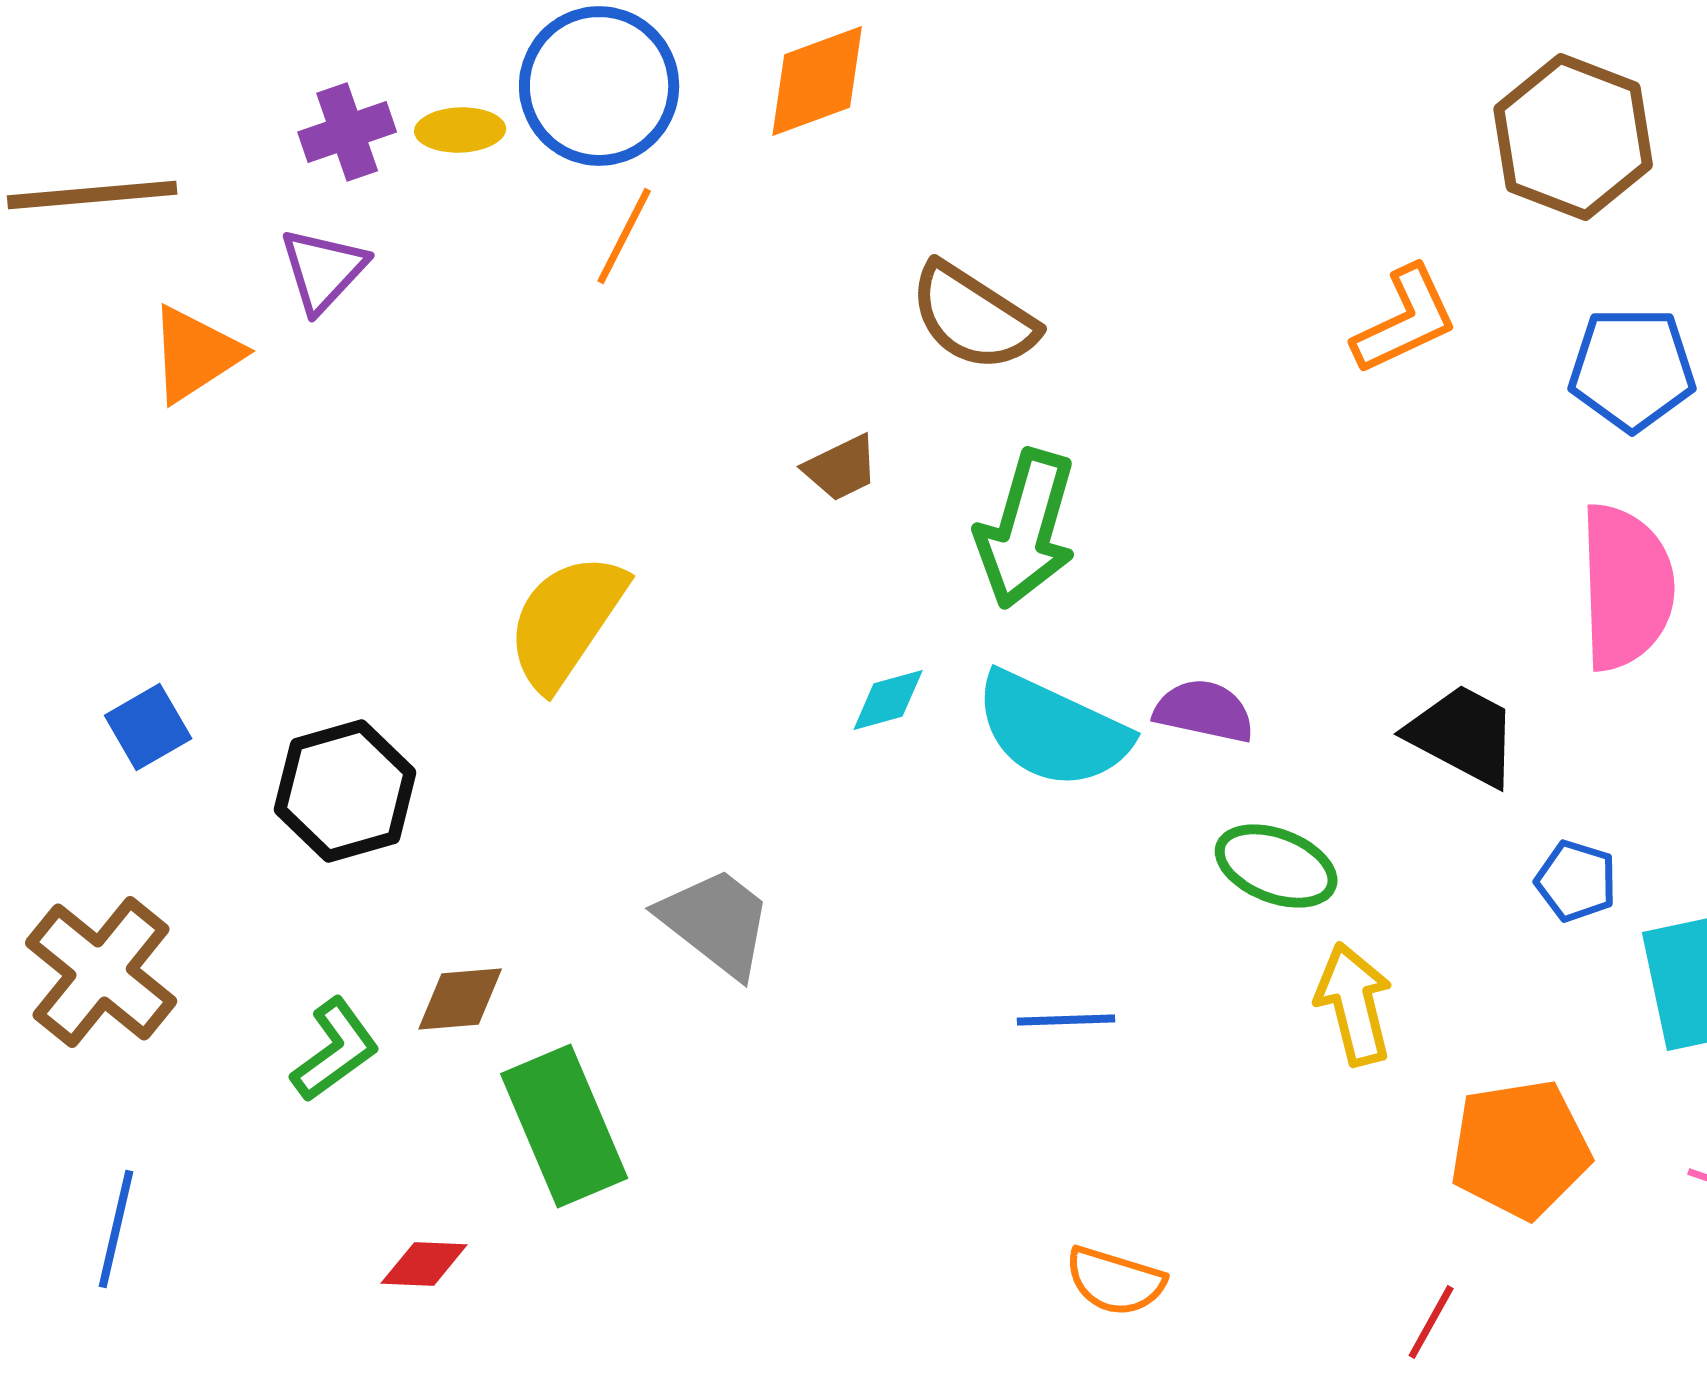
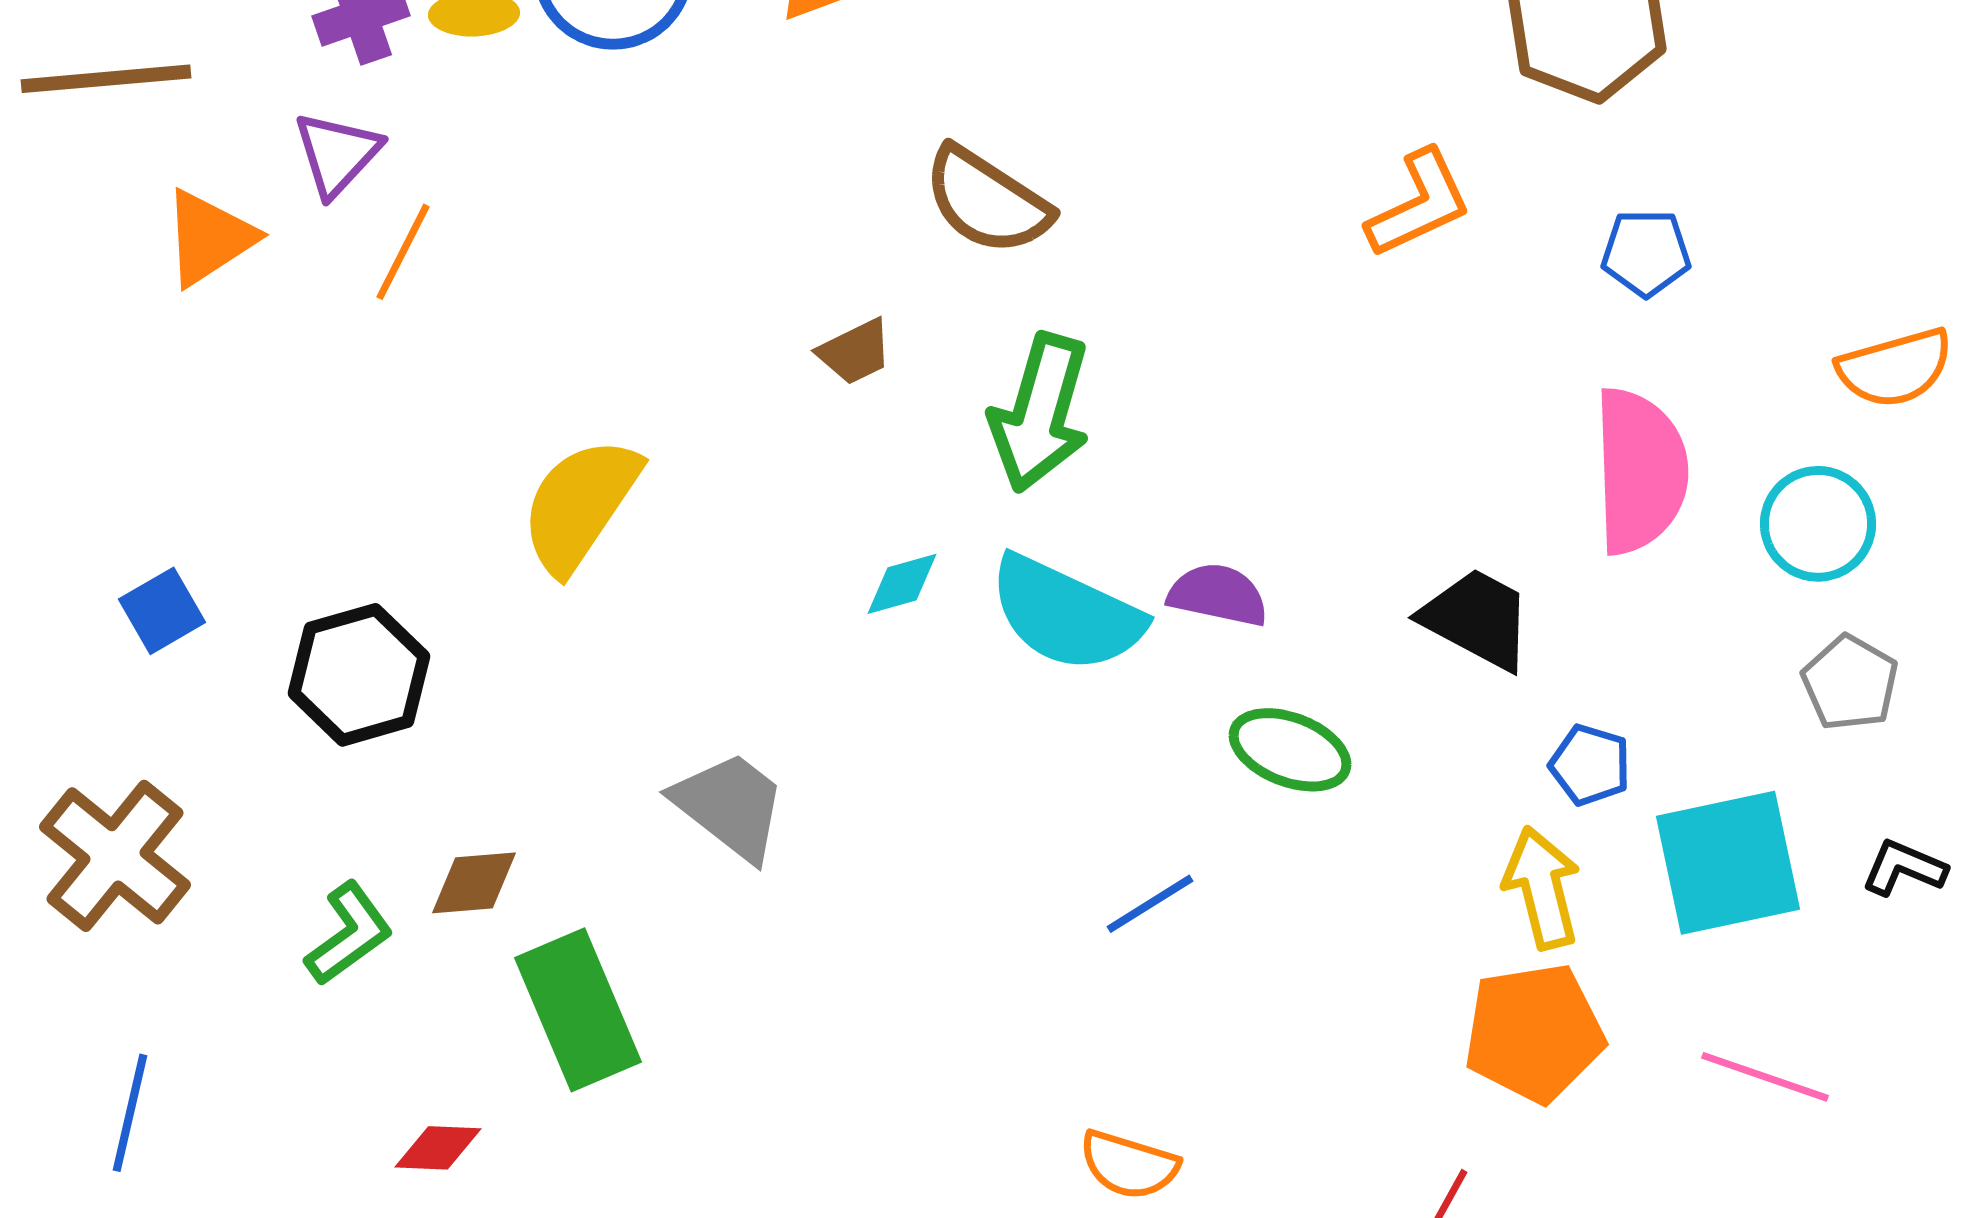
orange line: (624, 236) -> (403, 252), moved
blue pentagon: (1632, 369) -> (1646, 253), size x0.7
yellow arrow: (1354, 1004) -> (1542, 888), moved
blue line: (1066, 1020) -> (1150, 904), moved, turned -30

